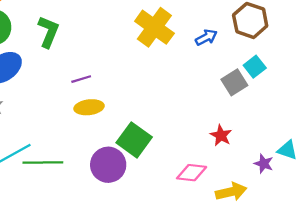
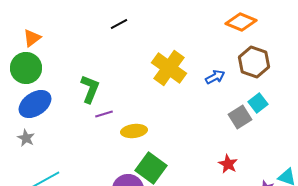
green L-shape: (48, 32) -> (90, 89), moved
yellow ellipse: (89, 107) -> (134, 131), moved

